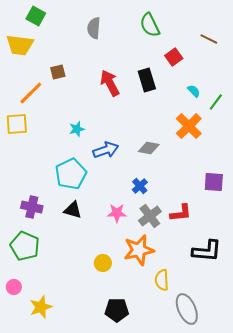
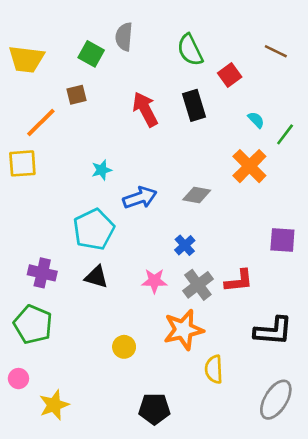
green square: (36, 16) -> (91, 54), moved
green semicircle: (150, 25) -> (190, 50), moved
yellow circle: (103, 263) -> (124, 347), moved
gray ellipse: (187, 309) -> (276, 400), moved, turned 56

